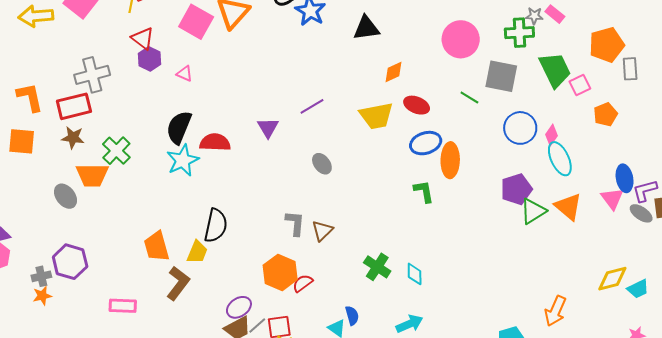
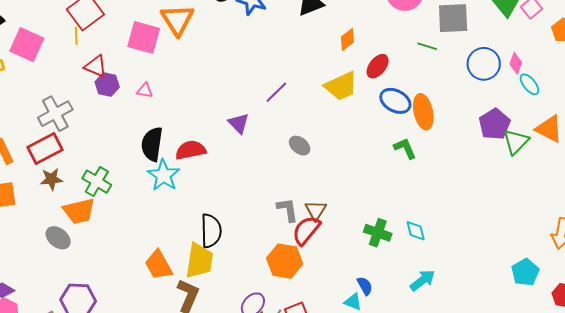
red ellipse: (417, 105) -> (378, 66), turned -60
blue ellipse: (426, 143) -> (395, 101), turned 60
cyan ellipse: (560, 159) -> (529, 84), size x0.7
yellow trapezoid: (197, 252) -> (199, 261), size x1.5
red semicircle: (303, 283) -> (306, 230), moved, size x1.5

